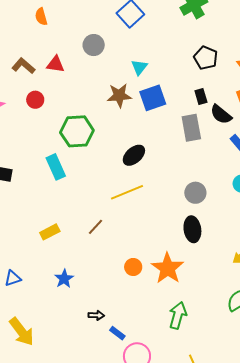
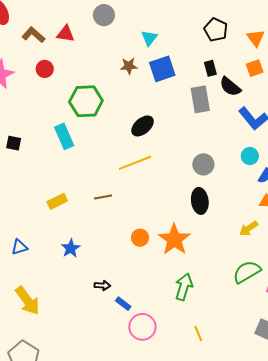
brown star: (119, 95) -> (129, 66), size x0.7
brown line: (96, 227) -> (103, 197), turned 36

